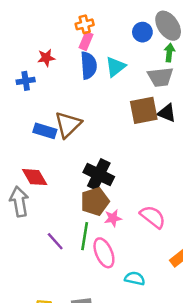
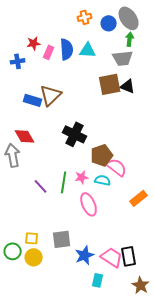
orange cross: (85, 24) -> (85, 17), moved
pink rectangle: (86, 41) -> (49, 52), moved
cyan triangle: (115, 67) -> (88, 50), turned 42
brown pentagon: (95, 201) -> (102, 155), moved
pink star: (113, 218) -> (82, 177), moved
pink ellipse: (104, 253) -> (89, 204), moved
cyan semicircle: (135, 278) -> (103, 180), moved

